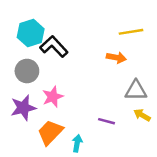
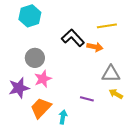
cyan hexagon: (31, 33) -> (30, 16), moved
black L-shape: (54, 47) -> (73, 38), moved
gray circle: (27, 71) -> (35, 58), moved

